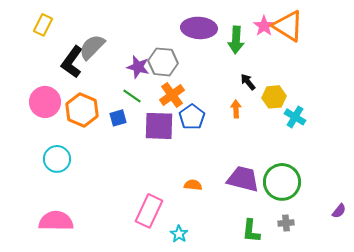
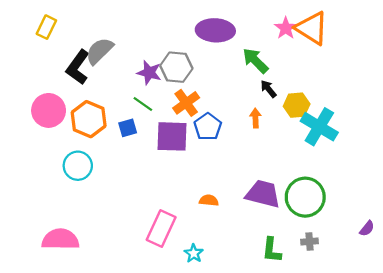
green arrow: (236, 40) -> (255, 61), moved, turned 132
cyan cross: (295, 117) -> (319, 127), size x1.6
cyan circle: (57, 159) -> (78, 166), moved

